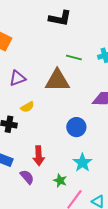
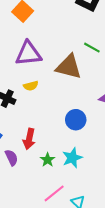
purple triangle: (17, 78) -> (28, 54), size x1.5
green star: (60, 181) -> (48, 160), moved

